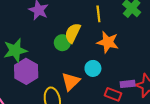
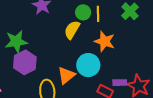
green circle: (62, 43) -> (83, 12), moved
cyan circle: (93, 68) -> (88, 65), size x1.5

